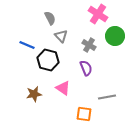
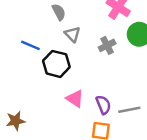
gray cross: (89, 45) -> (107, 45), turned 32
purple semicircle: (86, 68) -> (103, 105), moved
brown star: (34, 94) -> (16, 121), moved

